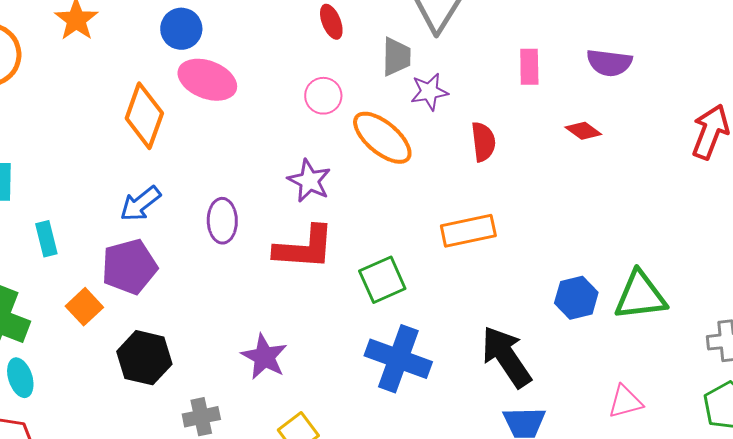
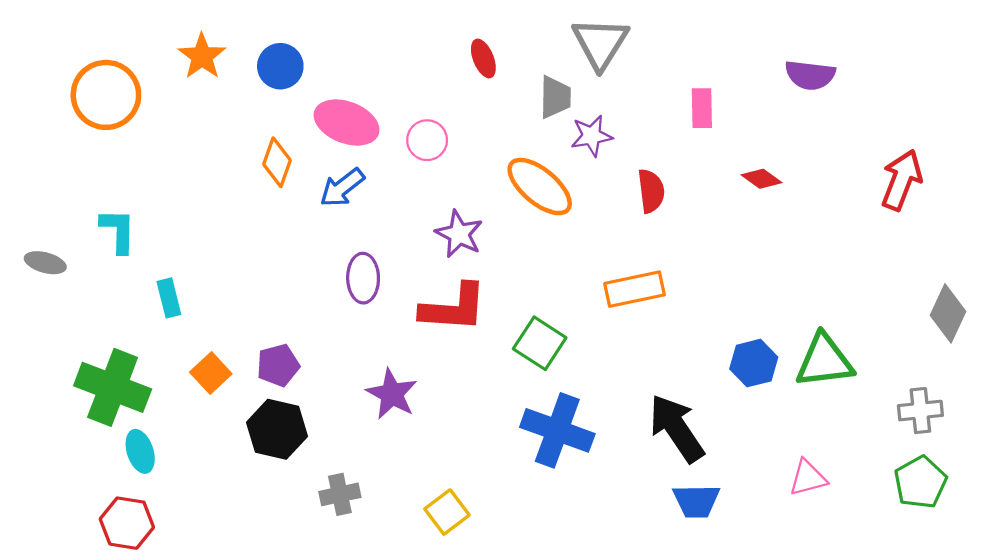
blue circle: (181, 29) -> (280, 66), moved
purple semicircle: (609, 63) -> (810, 75), moved
pink circle: (323, 96) -> (427, 140), moved
orange diamond: (144, 116) -> (277, 162), size x0.7
blue arrow: (140, 204) -> (342, 188), moved
purple pentagon: (129, 267) -> (278, 365), moved, size x0.7
green square: (382, 280) -> (540, 343), turned -33
purple star: (264, 357) -> (392, 394), moved

